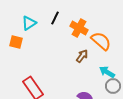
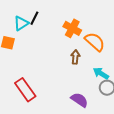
black line: (55, 18) -> (34, 18), moved
brown arrow: (82, 56) -> (75, 57), turned -32

